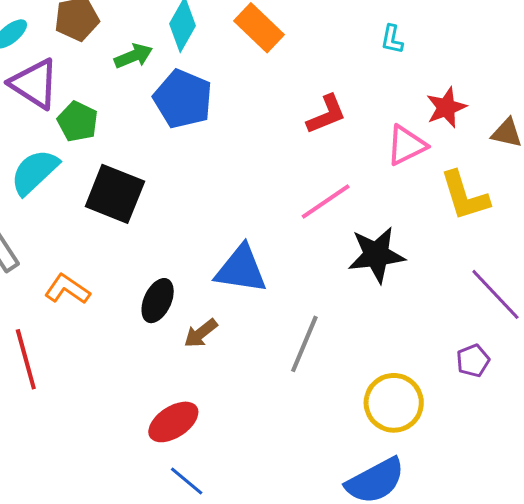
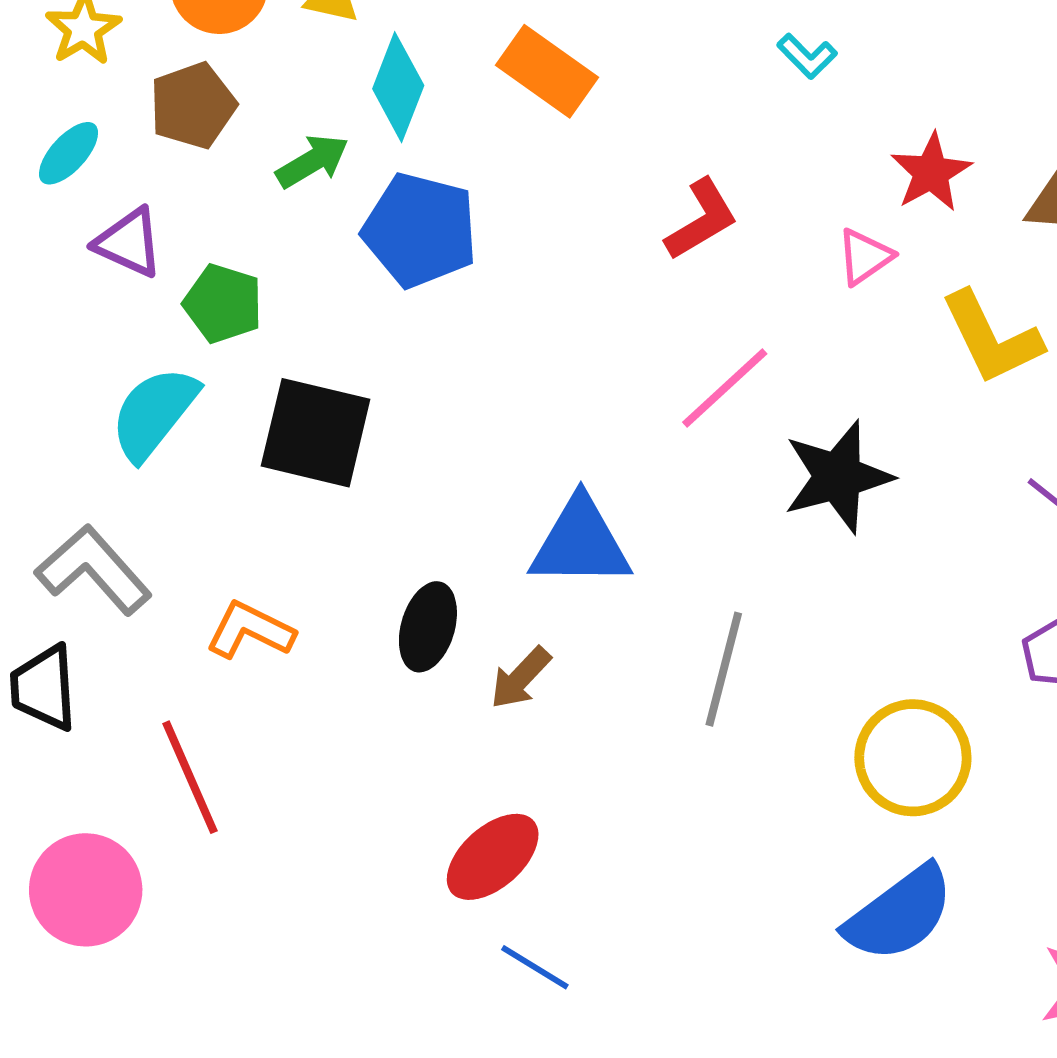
cyan L-shape: (392, 39) -> (807, 56), turned -48
purple triangle: (34, 84) -> (129, 243), size x0.7
pink triangle: (406, 145) -> (865, 257), size x0.7

